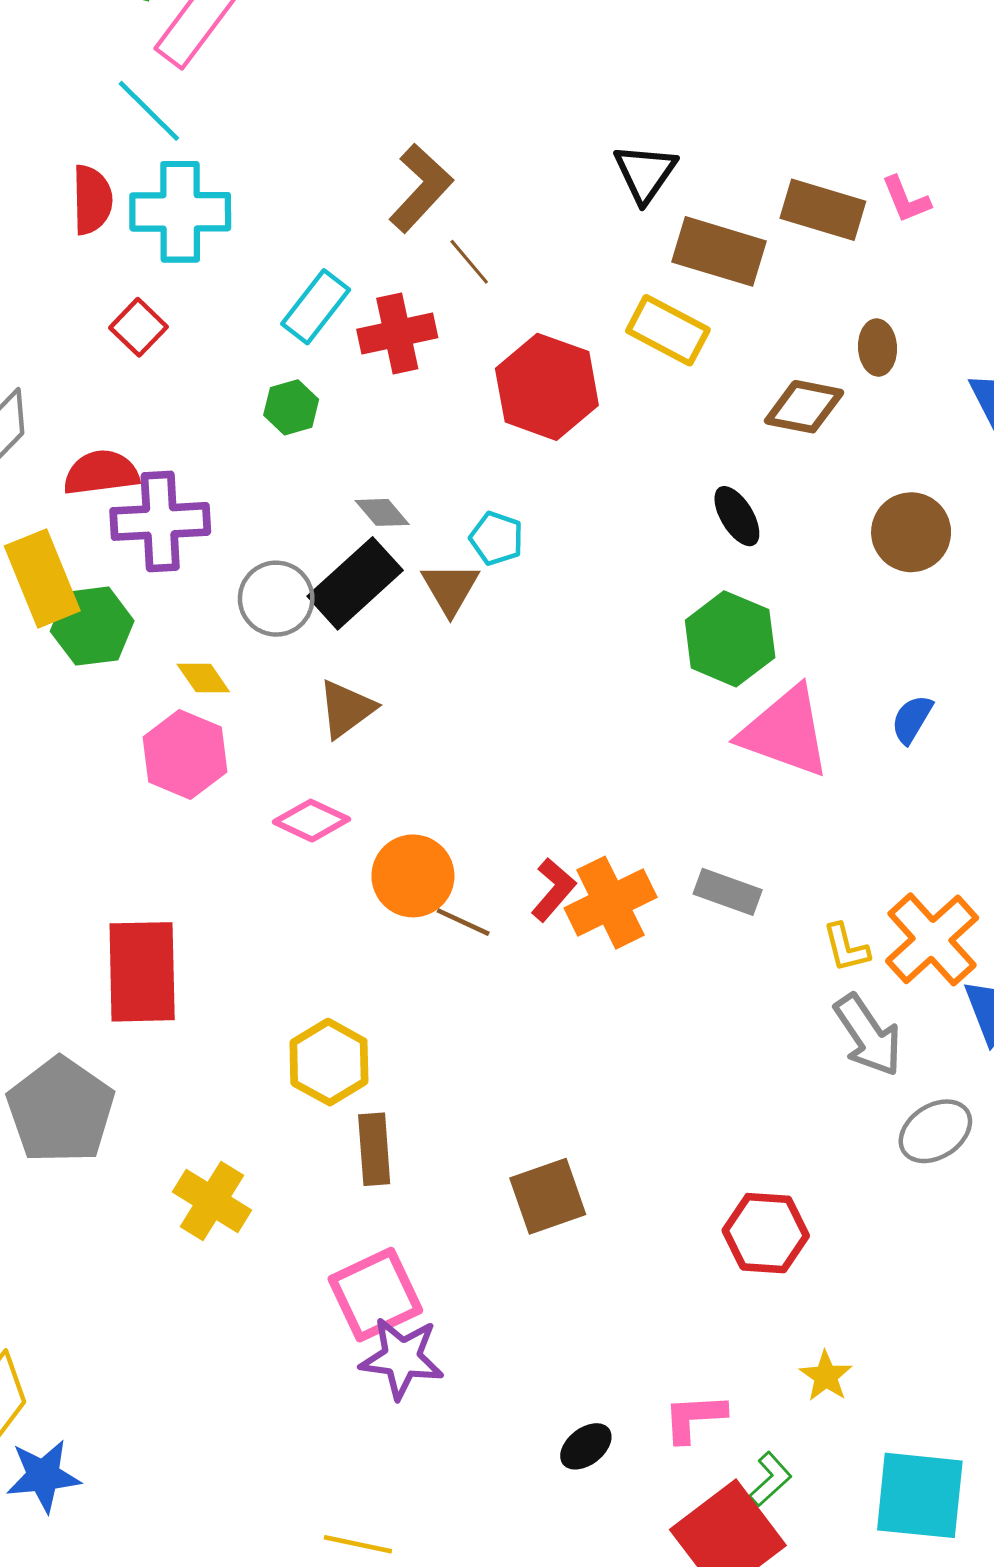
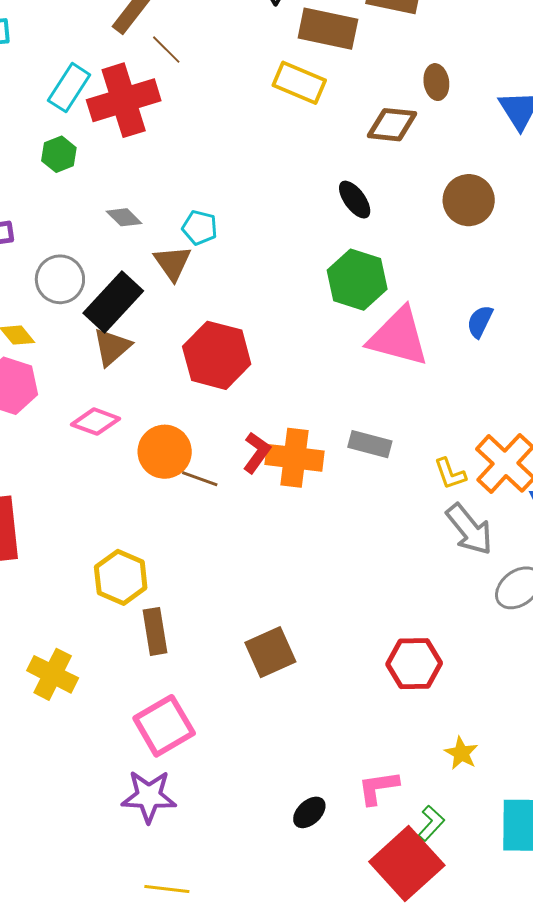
red cross: (397, 333) -> (124, 100), size x1.4
red hexagon: (547, 387) -> (217, 355), moved
black rectangle: (355, 583) -> (113, 302), moved
orange cross: (611, 903) -> (294, 458), turned 38
purple star: (402, 1358) -> (149, 796), moved

